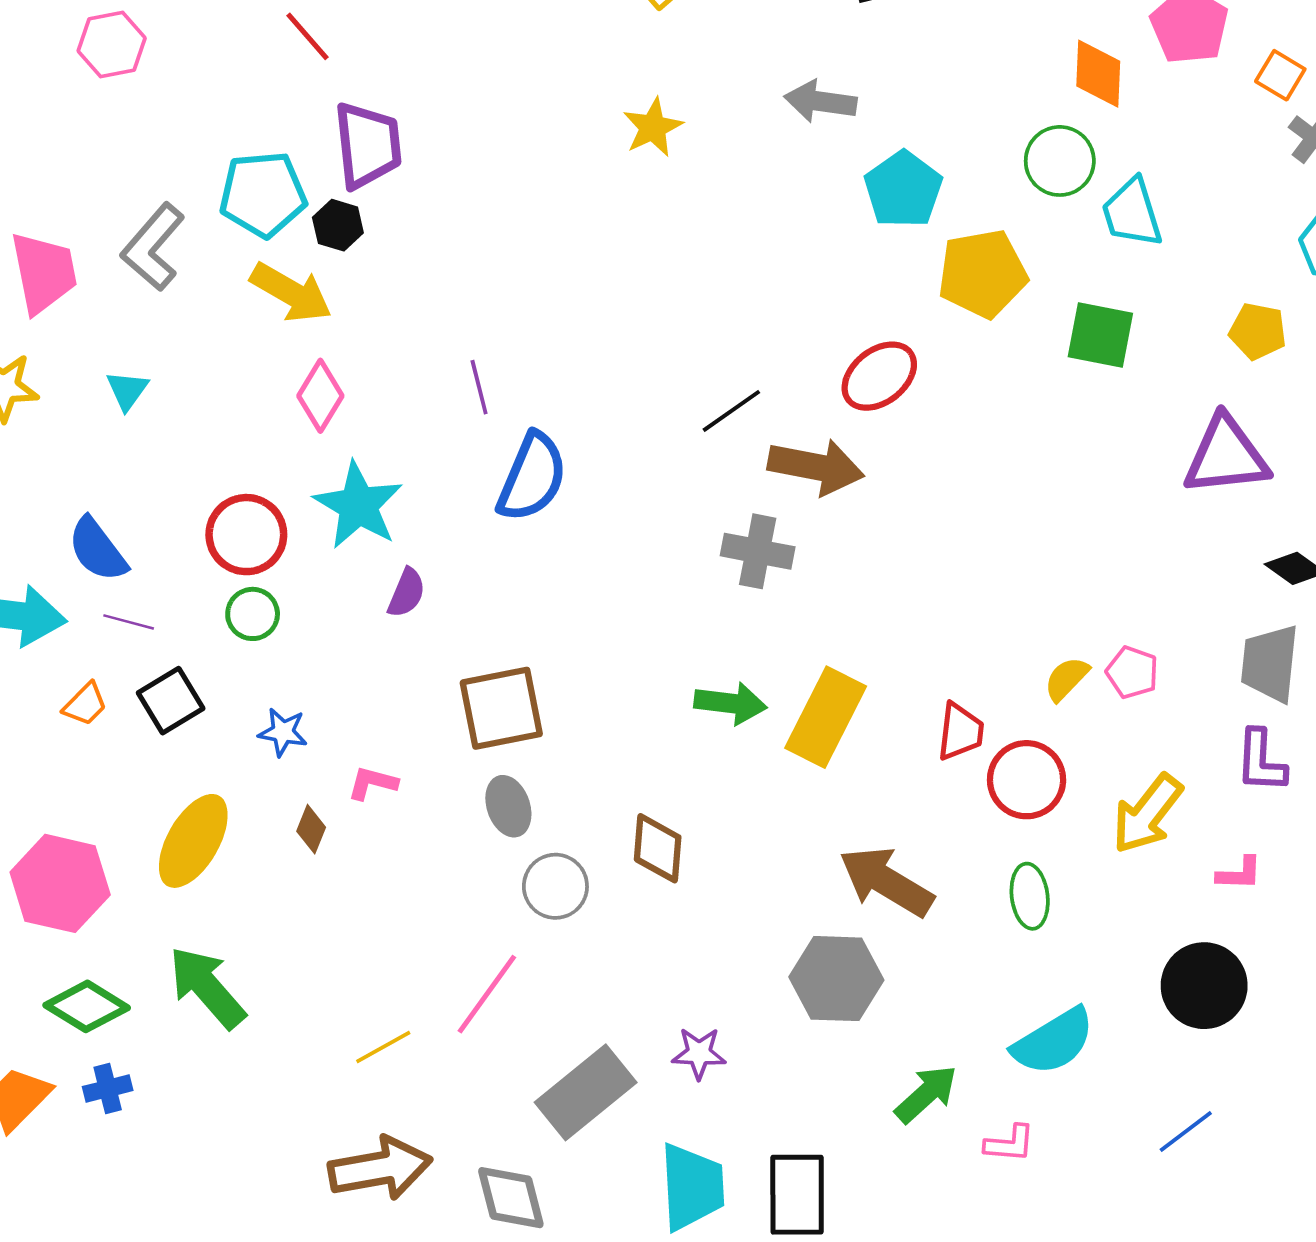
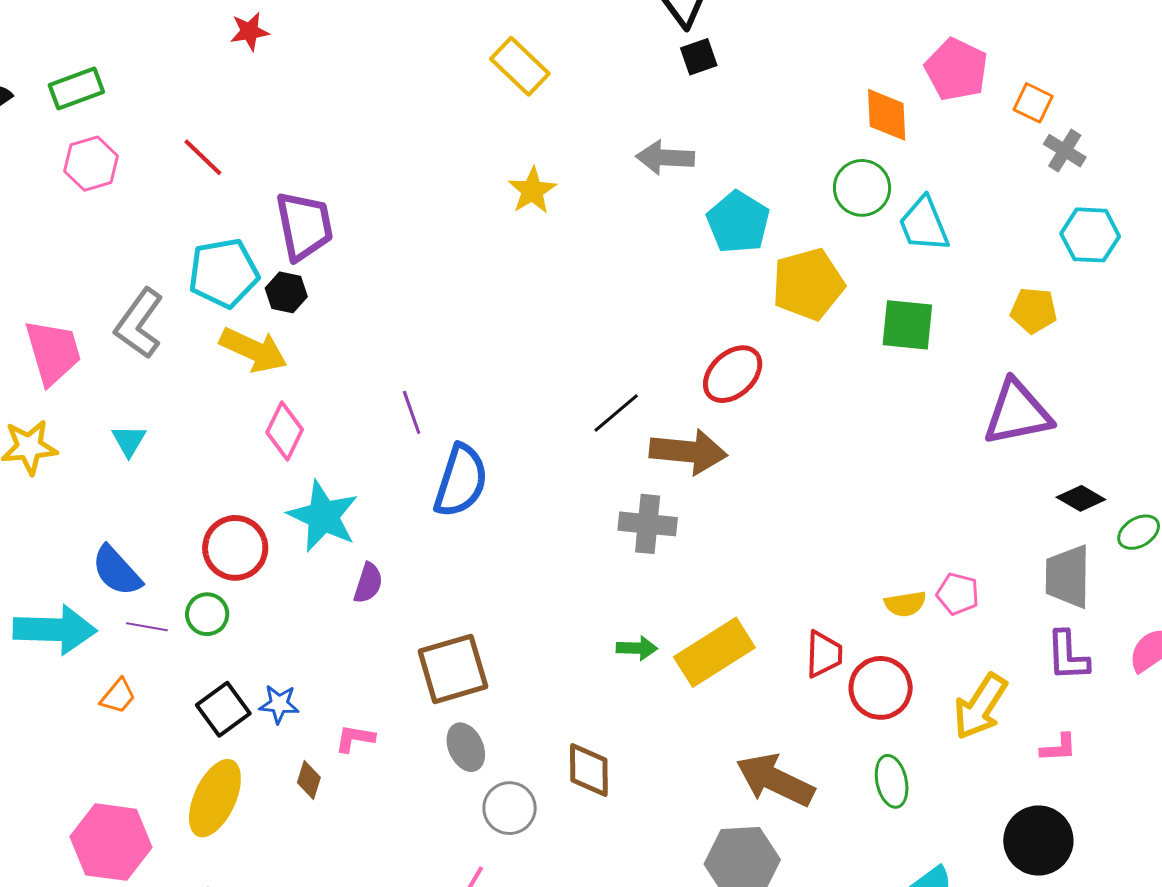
red line: (307, 36) -> (203, 157), moved
green circle: (253, 614) -> (207, 614), moved
yellow semicircle: (1066, 679) -> (905, 604), turned -138
black square: (171, 701) -> (223, 709), moved
green arrow: (730, 703) -> (637, 648), size x0.7
yellow rectangle: (826, 717) -> (714, 652), turned 36

